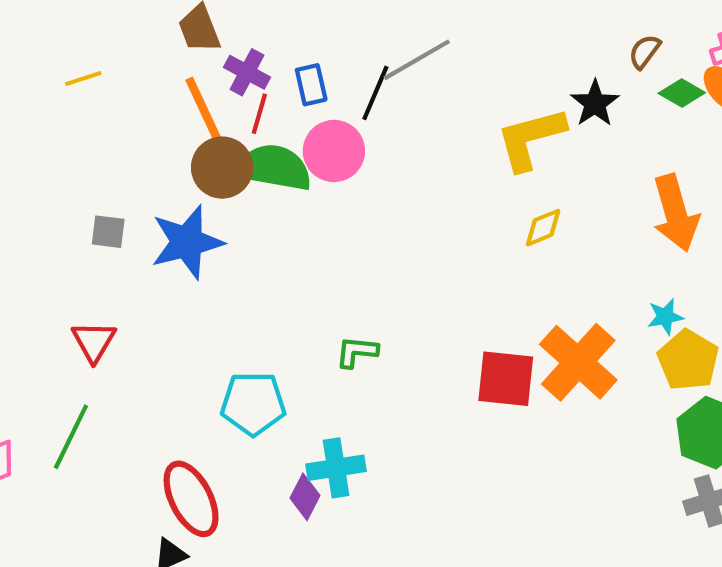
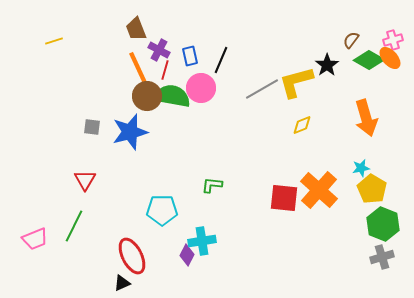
gray line: (417, 60) -> (262, 89), moved
yellow line: (83, 78) -> (54, 41), moved
green diamond: (682, 93) -> (369, 60), size x1.4

